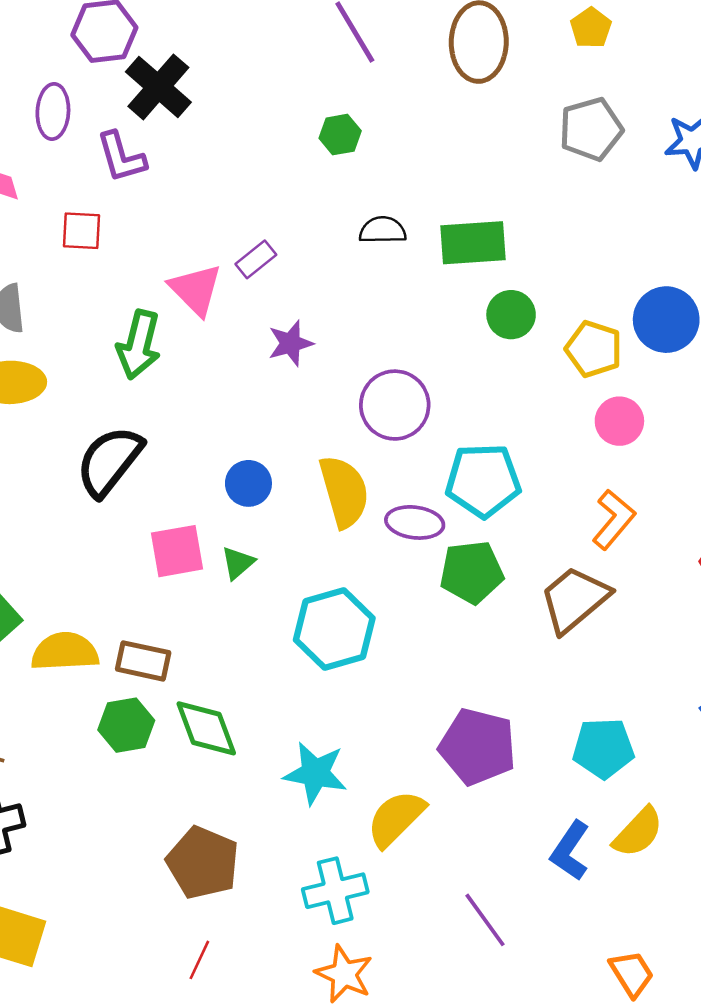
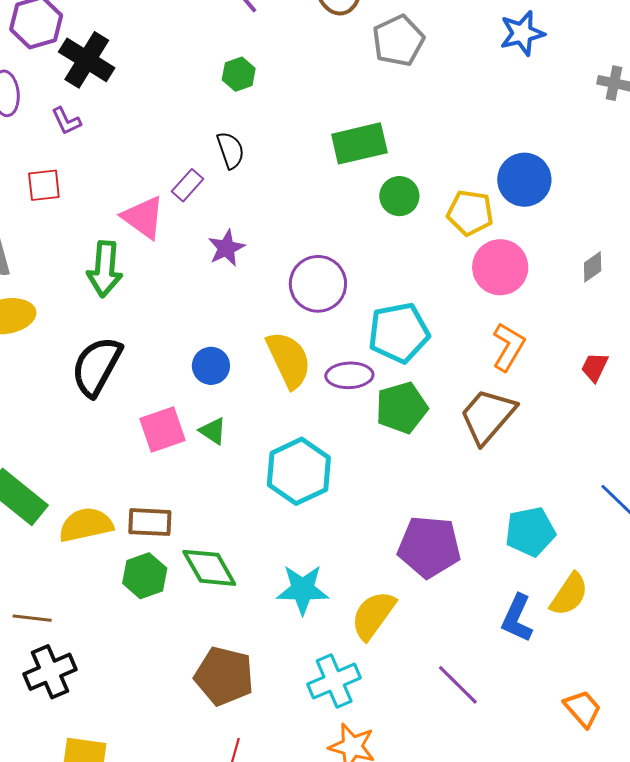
gray pentagon: (591, 129) -> (398, 41), moved
purple L-shape: (121, 157) -> (66, 121), size x0.7
black semicircle: (383, 230) -> (231, 150), moved, turned 81
pink circle: (619, 421) -> (500, 267), size x1.4
green triangle: (238, 563) -> (213, 431), turned -36

